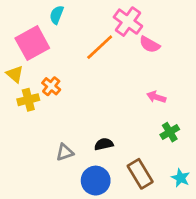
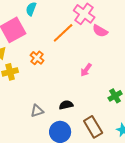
orange cross: (51, 86) -> (37, 58), moved
pink arrow: (156, 97) -> (86, 70), moved, turned -72

